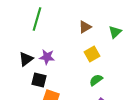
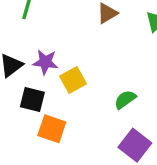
yellow square: (92, 54) -> (73, 80), moved

